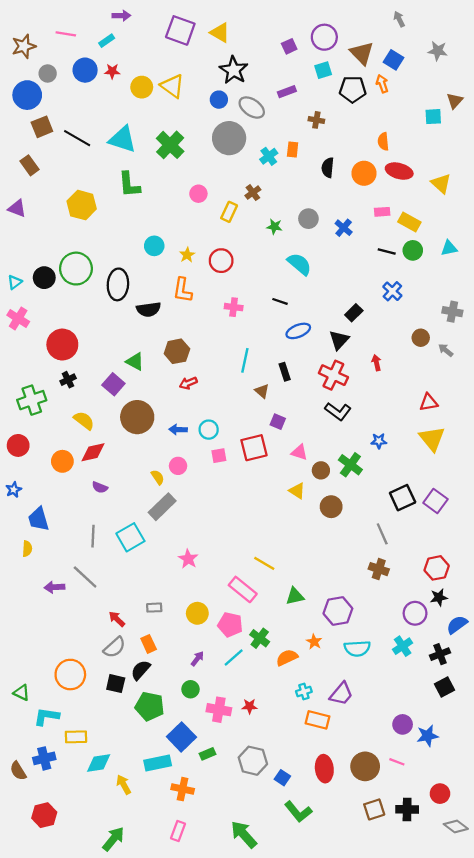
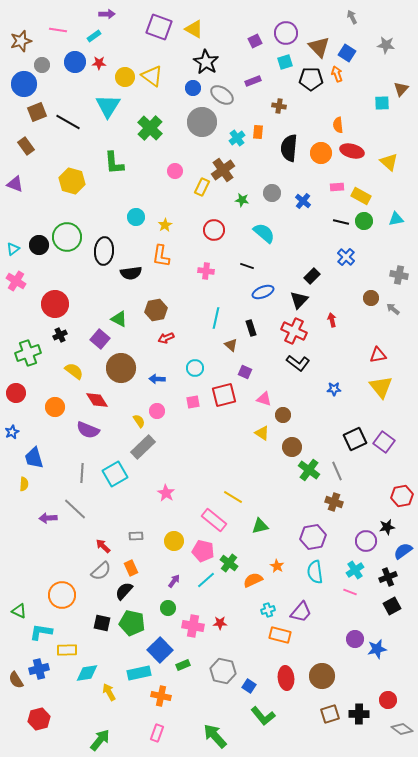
cyan triangle: (122, 139) -> (108, 106), moved, turned 44
black semicircle: (328, 168) -> (289, 148), size x1.5
brown cross: (253, 193) -> (223, 170), size x1.6
red circle: (221, 261) -> (214, 230), moved
cyan circle: (209, 430) -> (195, 368), moved
red diamond: (93, 452) -> (97, 400), moved, turned 70
green cross: (350, 465) -> (309, 470), moved
purple semicircle: (100, 487) -> (88, 430), size x1.6
red hexagon: (437, 568) -> (402, 496), moved
purple hexagon: (338, 611) -> (313, 537), moved
cyan semicircle: (357, 648) -> (315, 572), turned 85
black square: (116, 684) -> (102, 623), moved
pink line: (397, 762) -> (350, 592), moved

